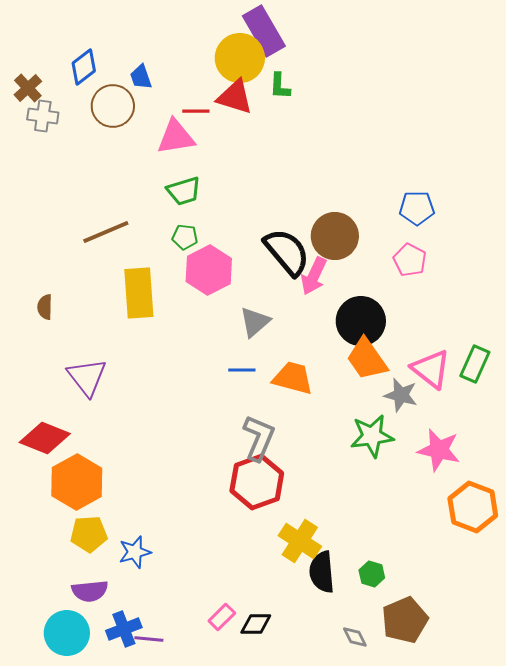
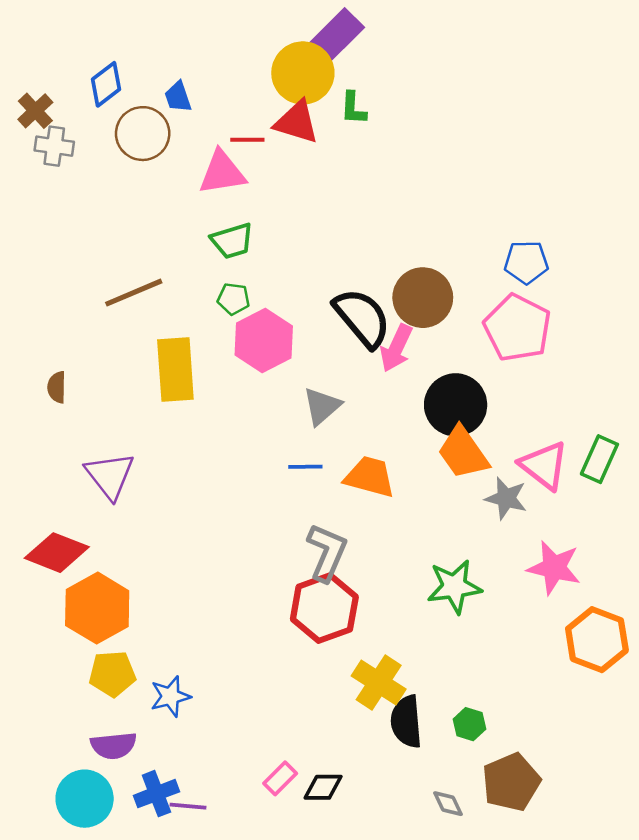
purple rectangle: (264, 31) -> (333, 39), turned 75
pink pentagon: (410, 260) -> (517, 328), size x1.6
green star: (372, 436) -> (454, 587), moved

